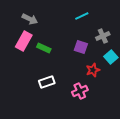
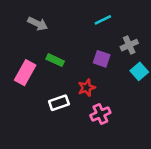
pink rectangle: (24, 41) -> (25, 73), moved
red star: (93, 70) -> (87, 88), moved

